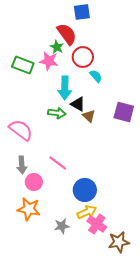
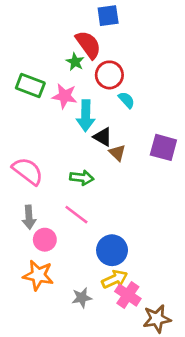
pink star: (49, 61) -> (65, 96), moved
green arrow: (57, 113) -> (82, 178), moved

